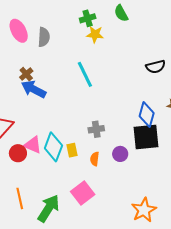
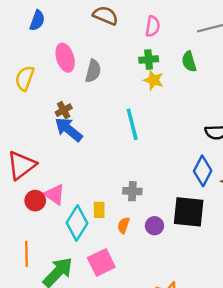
blue diamond: (147, 115) -> (203, 171), moved
cyan diamond: (53, 147) -> (77, 223), moved

